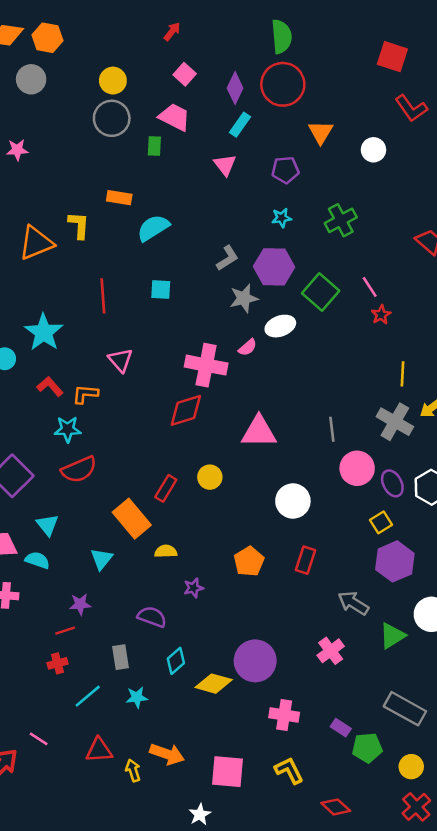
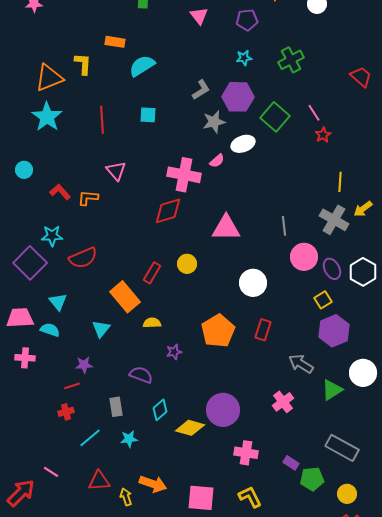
cyan star: (44, 332) -> (47, 117), moved
cyan star: (68, 429) -> (52, 236), moved
orange pentagon: (249, 561) -> (218, 331), size x1.4

